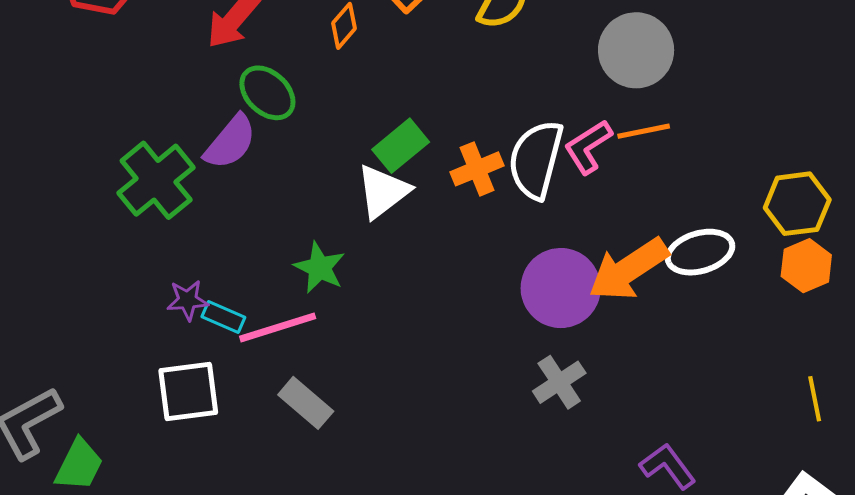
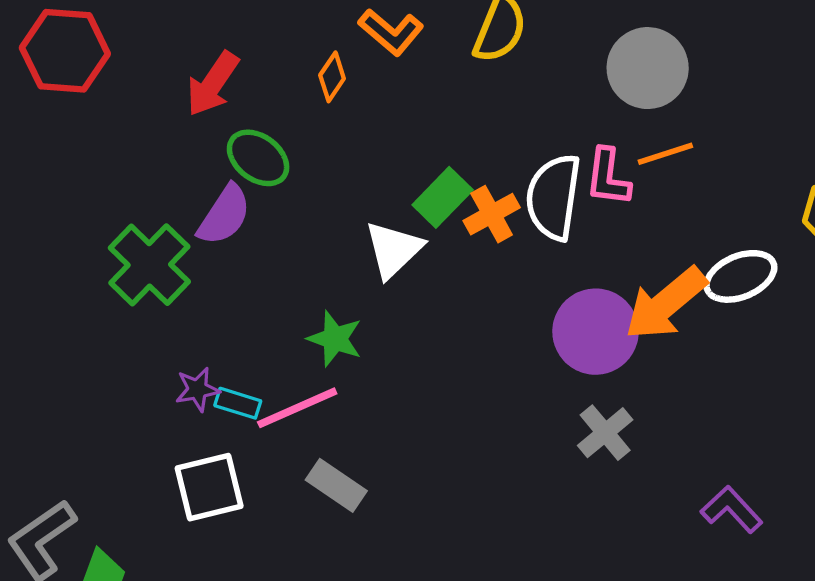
green rectangle: (401, 146) -> (443, 197), moved
pink L-shape: (588, 147) -> (608, 177), turned -44

